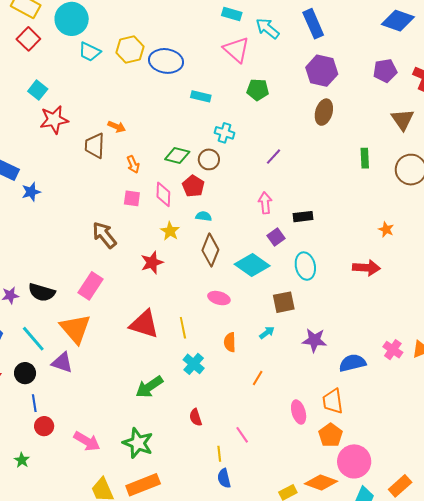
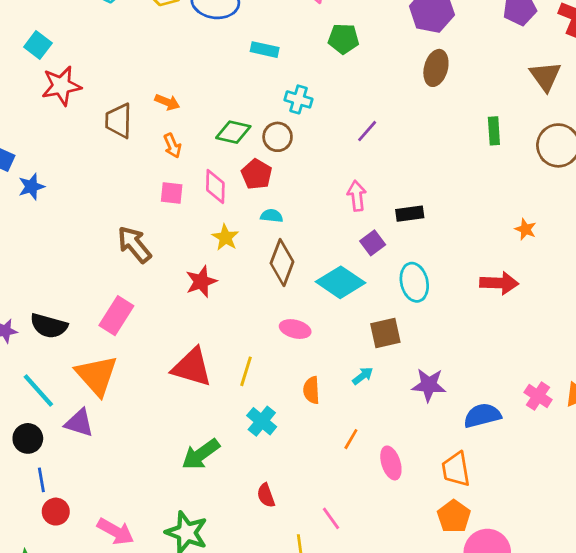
orange arrow: (117, 127) -> (167, 102), moved
yellow line: (183, 328) -> (246, 371), turned 30
pink ellipse: (299, 412) -> (391, 463), moved

